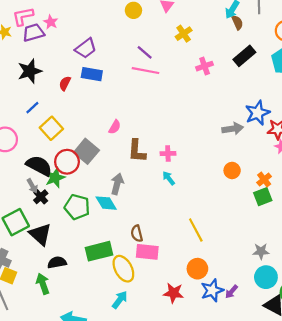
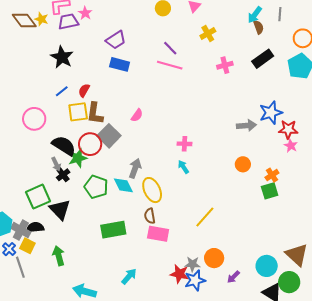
black star: (30, 71) -> (62, 57), turned -30
red semicircle: (65, 83) -> (84, 90), moved
yellow square: (51, 128) -> (78, 112), turned 30
brown L-shape: (137, 151) -> (95, 113), moved
yellow line: (196, 230) -> (205, 217), turned 65
gray star: (261, 251) -> (192, 264), moved
black semicircle: (57, 262) -> (35, 227), moved
yellow ellipse: (123, 269) -> (152, 190), moved
orange circle: (197, 269) -> (214, 258), moved
blue star: (212, 290) -> (195, 280), moved

